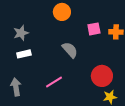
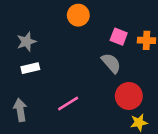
pink square: (94, 29) -> (119, 37), turned 32
gray semicircle: (70, 50) -> (111, 63), moved

